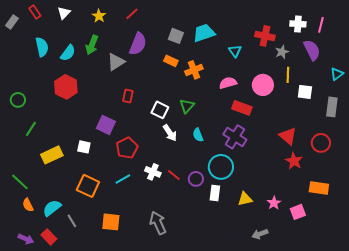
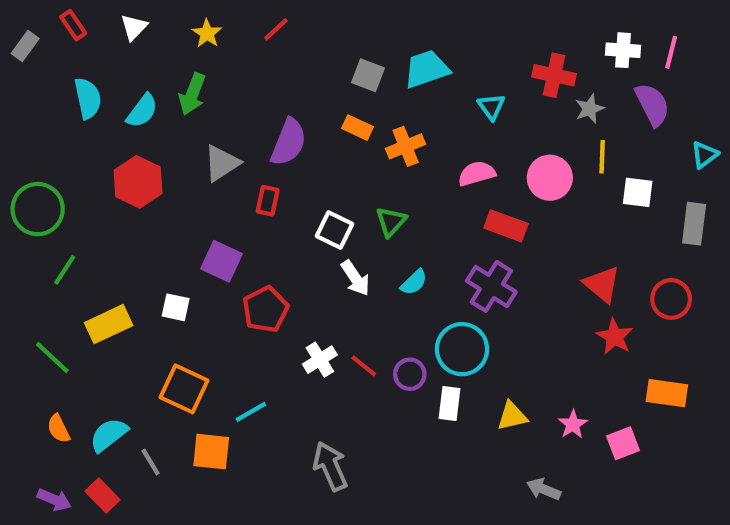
purple semicircle: (138, 44) -> (289, 142), moved
gray triangle: (116, 62) -> (222, 163), moved
green circle: (18, 100) -> (38, 209), size x1.6
cyan semicircle: (198, 135) -> (414, 282), turned -112
white cross: (153, 172) -> (320, 360), turned 35
cyan line: (123, 179) -> (251, 412), moved
green line: (20, 182) -> (52, 357), moved
orange square: (111, 222) -> (211, 452), moved
gray arrow: (260, 234) -> (544, 489), turned 42

